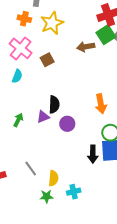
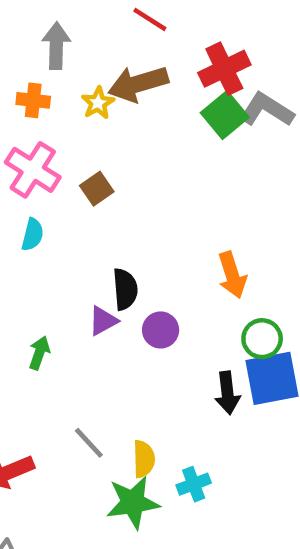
yellow star: (52, 23) -> (98, 103), size x0.6
brown arrow: (86, 47) -> (138, 84), moved, size x1.4
green arrow: (18, 120) -> (39, 353), moved
green star: (47, 196) -> (133, 502), size x1.6

